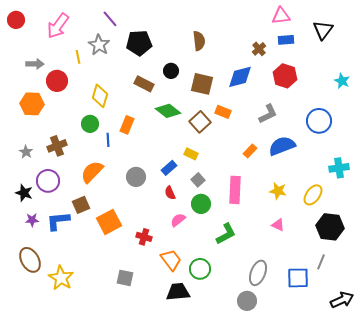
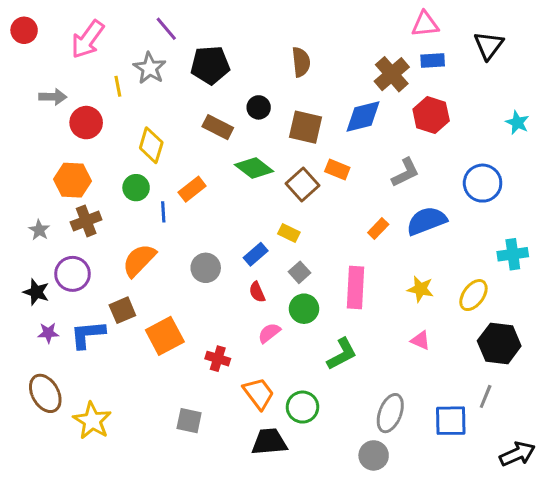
brown cross: (259, 49) -> (392, 74), size x1.6
orange hexagon: (32, 104) -> (73, 180), moved
orange rectangle: (127, 125) -> (192, 189), turned 30

